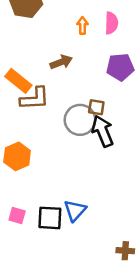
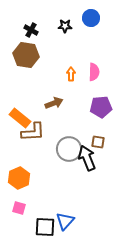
brown square: (96, 107) -> (98, 142), moved
pink square: (17, 215) -> (19, 208), moved

